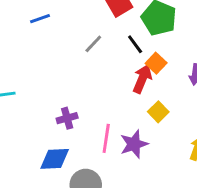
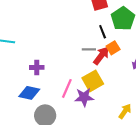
gray line: (93, 44) -> (89, 49), moved, turned 32
yellow square: (158, 112) -> (93, 81), moved, size x1.5
purple cross: (67, 118) -> (37, 67), moved

